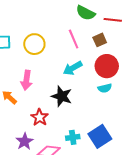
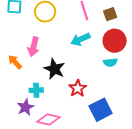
black star: (62, 96) -> (54, 69), moved
red star: (40, 117) -> (78, 88), moved
cyan cross: (73, 137) -> (36, 90), moved

